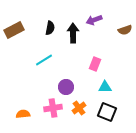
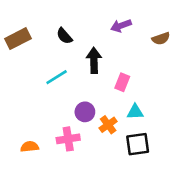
black semicircle: (50, 28) -> (64, 36), turned 128
black arrow: (73, 33) -> (94, 60), moved
orange cross: (79, 108) -> (108, 125), moved
black square: (107, 112) -> (138, 144), turned -30

